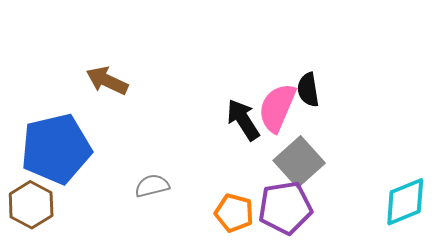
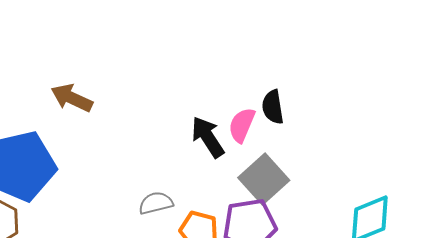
pink semicircle: (277, 108) -> (242, 125), size x0.7
gray semicircle: (152, 186) -> (156, 203), moved

